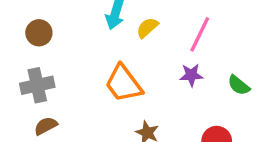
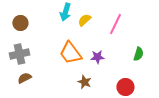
purple star: (191, 75) -> (97, 57), moved
green semicircle: (239, 85) -> (138, 54), turned -112

